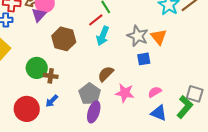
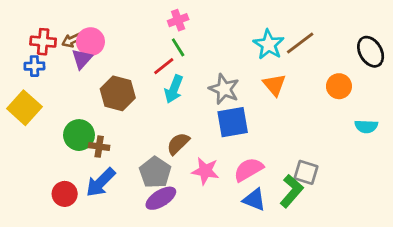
orange triangle: (159, 37) -> (274, 85), moved
blue square: (144, 59) -> (233, 122), size x1.6
pink semicircle: (155, 92) -> (248, 169), size x1.5
blue arrow: (52, 101) -> (101, 182), size x1.6
red circle: (27, 109) -> (65, 194), size x0.7
purple ellipse: (94, 112) -> (161, 198), turned 40

